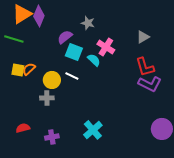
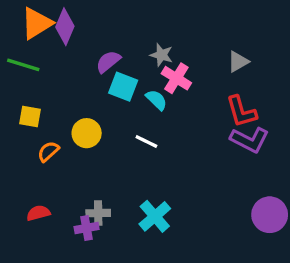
gray star: (88, 23) -> (161, 55), moved
orange semicircle: (29, 69) -> (48, 151), moved
white line: (72, 76) -> (146, 141), moved
gray cross: (47, 98) -> (98, 213), moved

